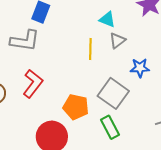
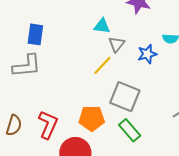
yellow line: (90, 49) -> (102, 65), moved, turned 55
blue star: (140, 68) -> (147, 54), moved
red L-shape: (33, 84) -> (48, 125), moved

